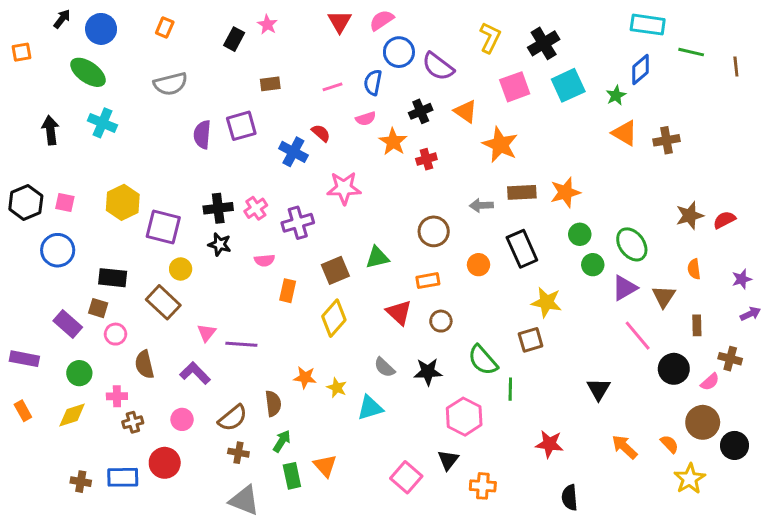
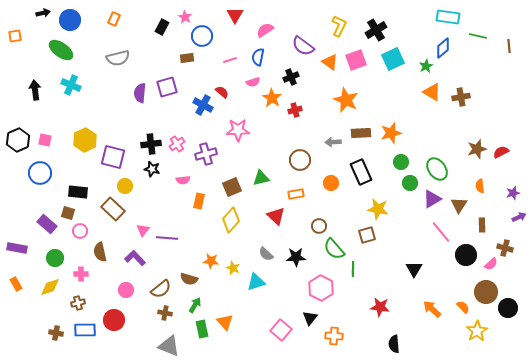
black arrow: (62, 19) -> (43, 13), turned 40
pink semicircle: (382, 20) -> (265, 30), moved
blue circle: (399, 52) -> (202, 36), moved
orange triangle: (465, 111) -> (330, 62), moved
brown circle: (441, 321) -> (319, 226), moved
brown semicircle: (273, 404) -> (189, 279), turned 114
brown cross: (133, 422) -> (78, 303), moved

